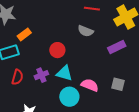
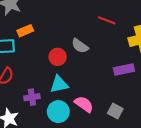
gray semicircle: (86, 31) -> (80, 46), moved
cyan triangle: (64, 73) -> (59, 84), turned -42
purple cross: (41, 75) -> (32, 97), moved

